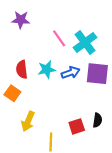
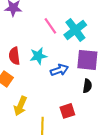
blue arrow: (70, 73) -> (59, 70), moved
black semicircle: (97, 120) -> (87, 86), moved

